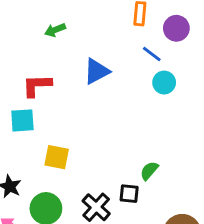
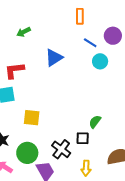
purple circle: (176, 28) -> (113, 36), moved

